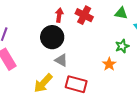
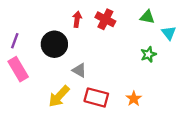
black circle: (52, 37) -> (54, 44), moved
orange star: (109, 64) -> (134, 99), moved

